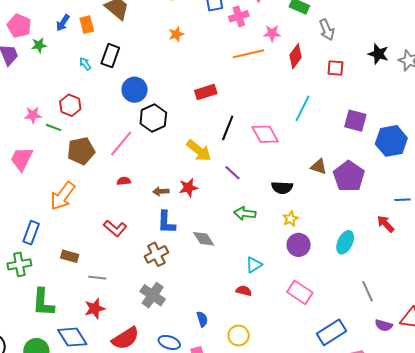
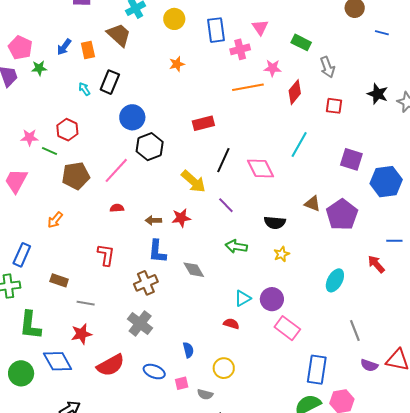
orange arrow: (63, 196) -> (55, 220), size x0.6
red L-shape: (115, 228) -> (106, 255), turned -125
purple circle: (299, 245) -> (272, 299), moved
blue rectangle: (332, 332) -> (317, 370), turned -52

